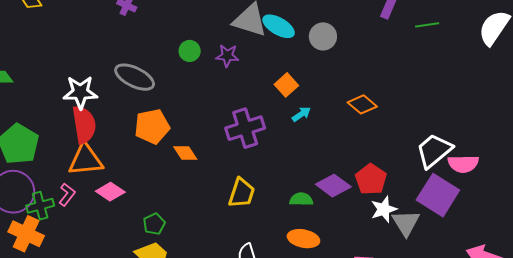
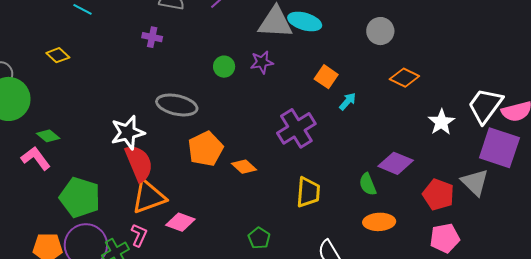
gray circle: (323, 36) -> (380, 31), moved
red pentagon: (371, 179) -> (438, 195), moved
green semicircle: (301, 199) -> (368, 184), turned -100
white star: (384, 209) -> (441, 122), moved
green pentagon: (154, 224) -> (259, 238), moved

